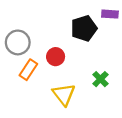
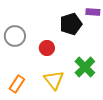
orange rectangle: (28, 70) -> (17, 84), moved
green cross: (100, 79) -> (85, 67), size x1.5

